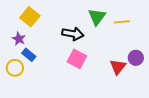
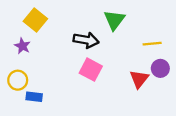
yellow line: (122, 22) -> (152, 44), moved
blue rectangle: (29, 55) -> (34, 97), moved, turned -32

